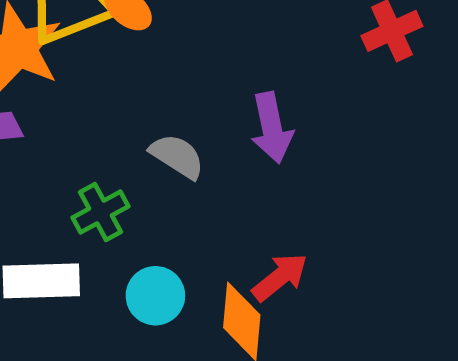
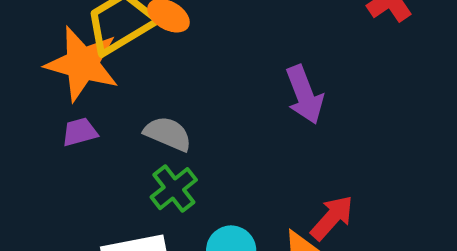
gray semicircle: (177, 156) -> (168, 134), moved

